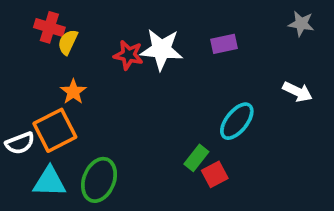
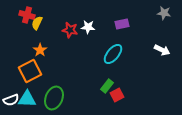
white star: (161, 49) -> (88, 27), size x0.6
cyan ellipse: (237, 121) -> (113, 54), moved
white semicircle: (20, 143) -> (11, 100), moved

